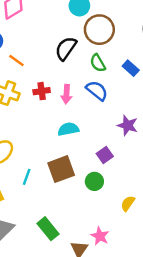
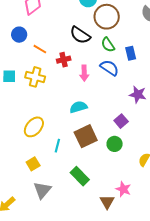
black semicircle: (66, 48) -> (80, 35), turned -85
blue rectangle: (131, 68) -> (131, 53), moved, turned 40
red cross: (42, 91) -> (64, 60), moved
cyan semicircle: (68, 129) -> (78, 107), moved
green rectangle: (48, 229) -> (80, 176), moved

